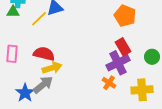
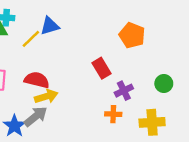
red rectangle: (123, 47) -> (101, 68), moved
purple cross: (118, 63) -> (124, 91), size x0.7
orange cross: (109, 83) -> (113, 114), turned -32

